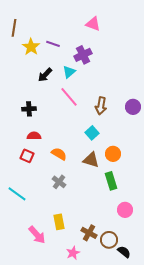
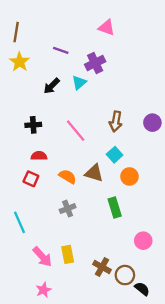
yellow star: (31, 47) -> (19, 62), moved
pink line: (69, 97) -> (76, 131), moved
cyan square: (92, 133) -> (115, 155), moved
brown triangle: (91, 160) -> (94, 173), moved
green rectangle: (111, 181) -> (115, 207), moved
gray cross: (59, 182) -> (68, 209), turned 32
cyan line: (17, 194) -> (19, 222), turned 30
pink arrow: (37, 235) -> (42, 257), moved
pink star: (73, 253) -> (44, 290), moved

